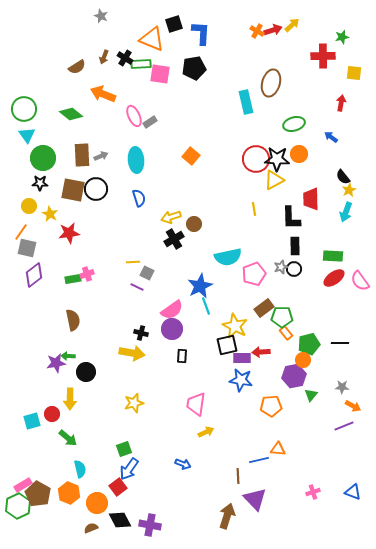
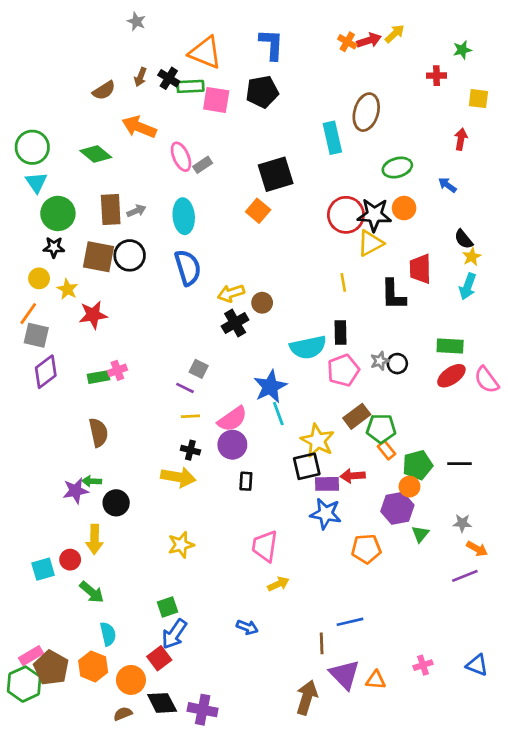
black square: (174, 24) -> (276, 174), moved, size x1.5
red cross: (323, 56) -> (437, 76), size x0.6
blue semicircle: (139, 198) -> (188, 268), size x1.5
black rectangle: (295, 246) -> (341, 332), moved
yellow line: (133, 262) -> (190, 416), moved
orange triangle: (278, 449) -> (376, 680), moved

